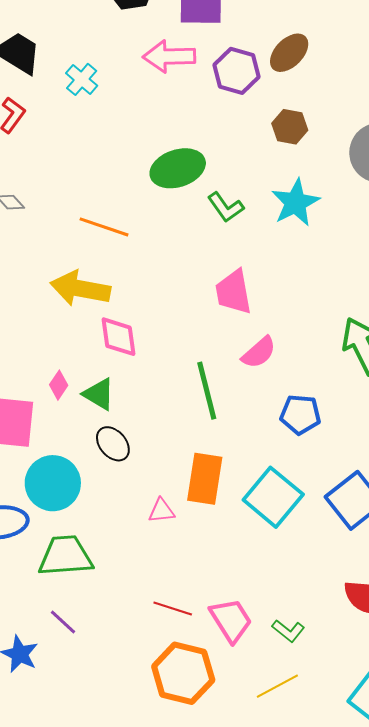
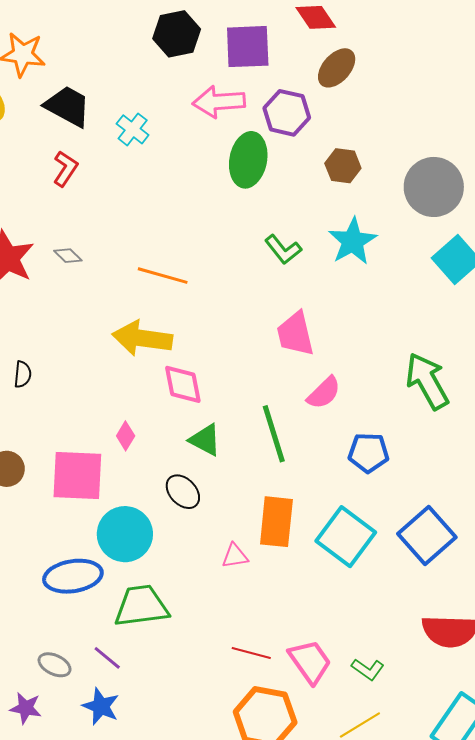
brown ellipse: (289, 53) -> (337, 68), moved
green ellipse: (178, 168) -> (248, 160), moved, turned -58
green triangle: (99, 394) -> (205, 440), moved
purple line: (63, 622) -> (107, 658), moved

